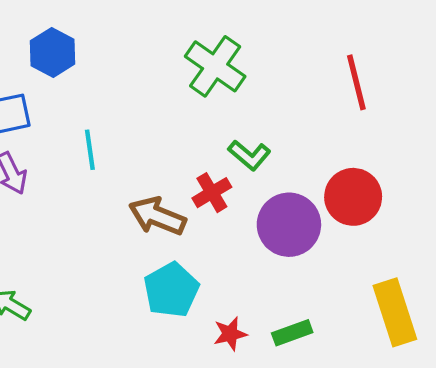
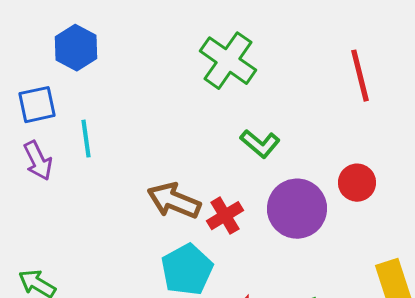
cyan line: (90, 150) -> (86, 139), moved
red cross: (212, 193) -> (225, 216), moved
red circle: (353, 197) -> (357, 183), size x0.7

